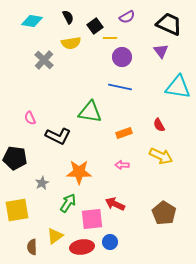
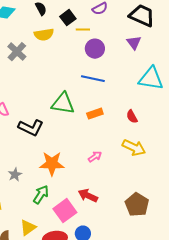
orange rectangle: (124, 133) -> (95, 114), moved
pink arrow: (122, 165) -> (95, 157), turned 144
pink square: (92, 219) -> (65, 211), turned -30

